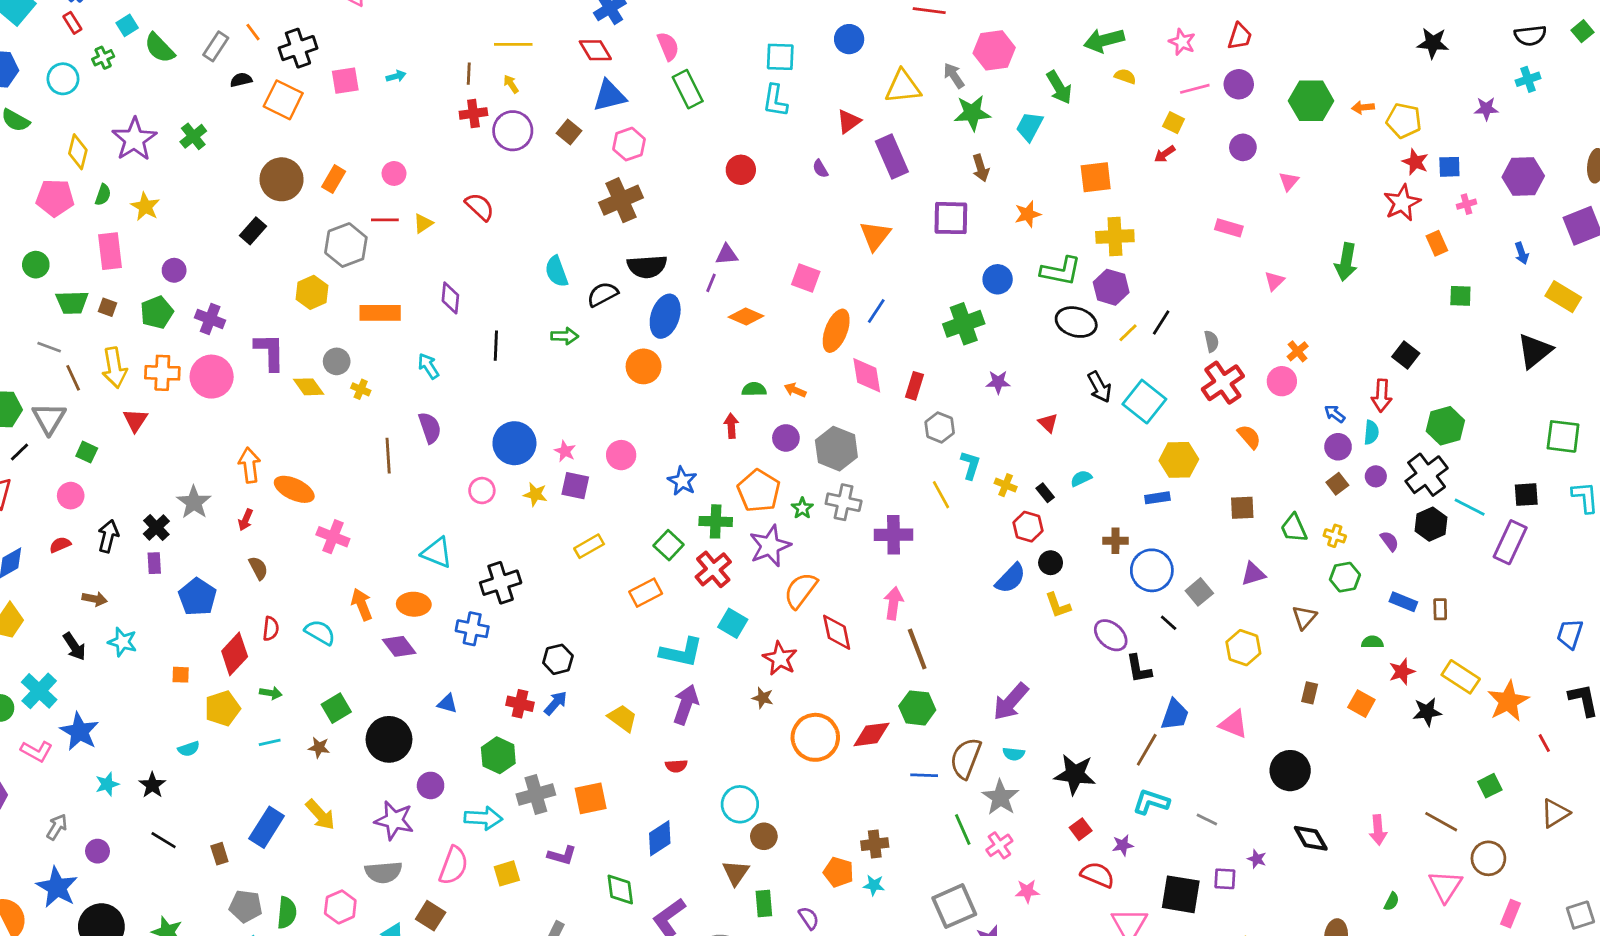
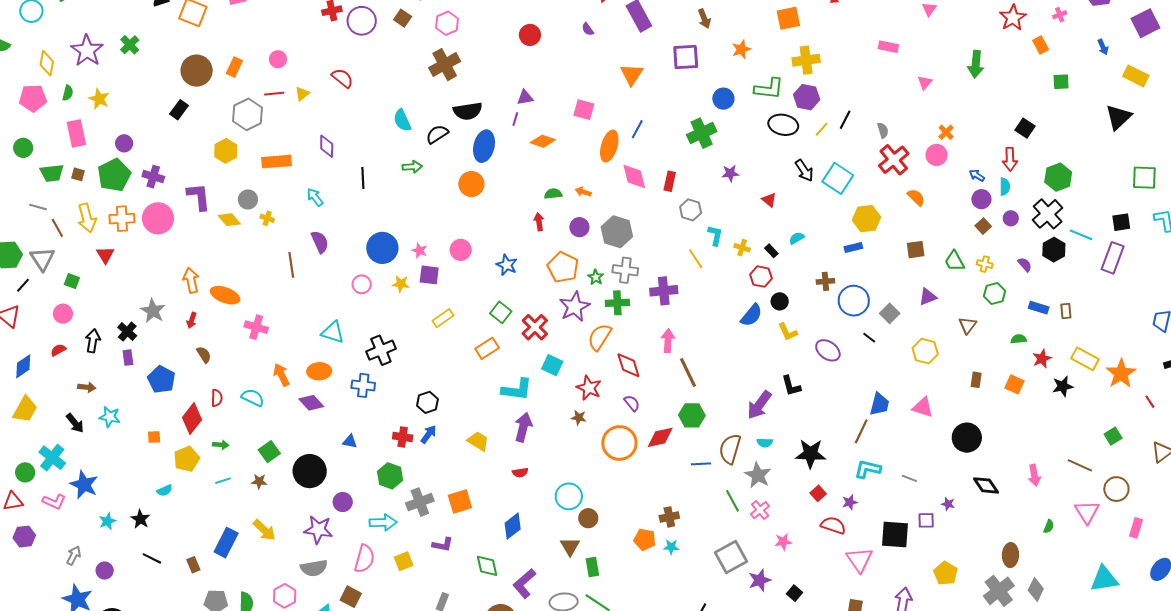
green pentagon: (157, 312) -> (114, 175), size x1.4
green cross: (716, 521) -> (617, 303), moved
black L-shape: (1139, 669) -> (791, 386), moved
purple semicircle: (809, 918) -> (632, 403), moved

